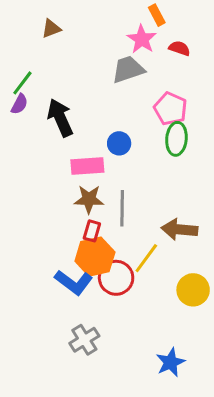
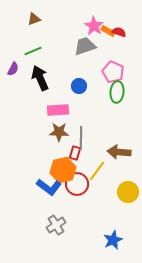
orange rectangle: (157, 15) -> (108, 31), moved, turned -32
green line: (22, 83) -> (33, 51), moved, turned 30
blue circle: (119, 143) -> (79, 86), moved
red rectangle: (92, 231) -> (75, 153), moved

